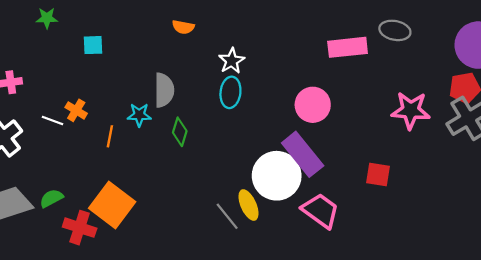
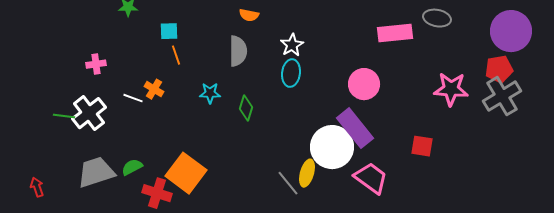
gray semicircle: (164, 90) -> (238, 51), moved
orange line: (110, 136) -> (176, 55), moved, turned -30
yellow ellipse: (248, 205) -> (307, 173), turned 40

